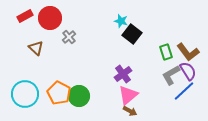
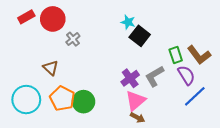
brown triangle: (36, 48) -> (51, 68), moved
purple semicircle: (188, 71) -> (186, 75), moved
gray L-shape: (171, 75) -> (155, 76), moved

